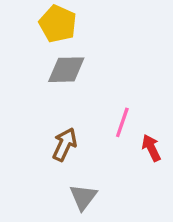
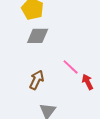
pink line: (122, 122) -> (71, 67), turned -66

